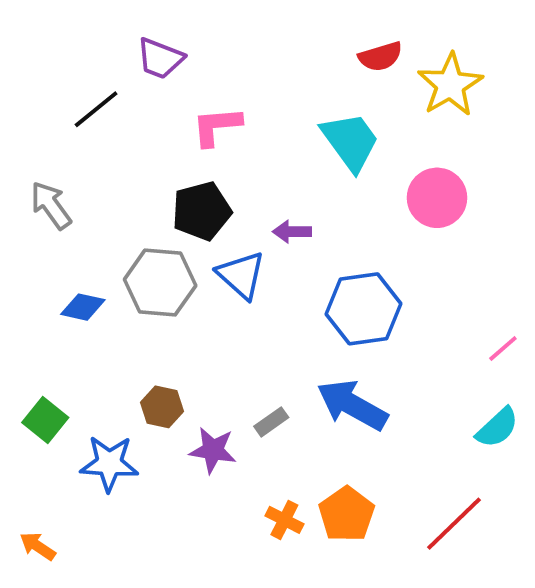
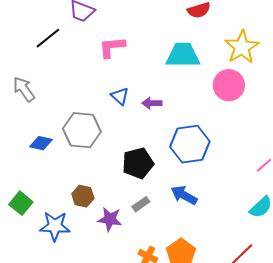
yellow star: (450, 85) -> (242, 47), moved
cyan trapezoid: (350, 141) -> (183, 55), turned -54
black pentagon: (202, 211) -> (138, 163), moved
blue triangle: (241, 275) -> (120, 96), moved, size x0.7
blue arrow: (352, 405) -> (184, 195), size x0.7

